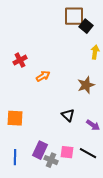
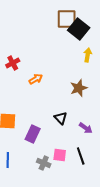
black square: (86, 26) -> (79, 29), size x1.5
purple rectangle: (40, 150) -> (33, 134), moved
black line: (88, 153) -> (81, 156), turned 42

